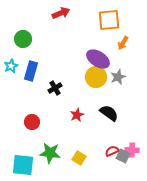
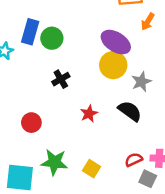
green circle: (23, 39) -> (52, 38), moved
blue rectangle: (31, 71) -> (30, 32), moved
gray star: (118, 77) -> (141, 82), moved
gray square: (123, 156) -> (148, 179), moved

